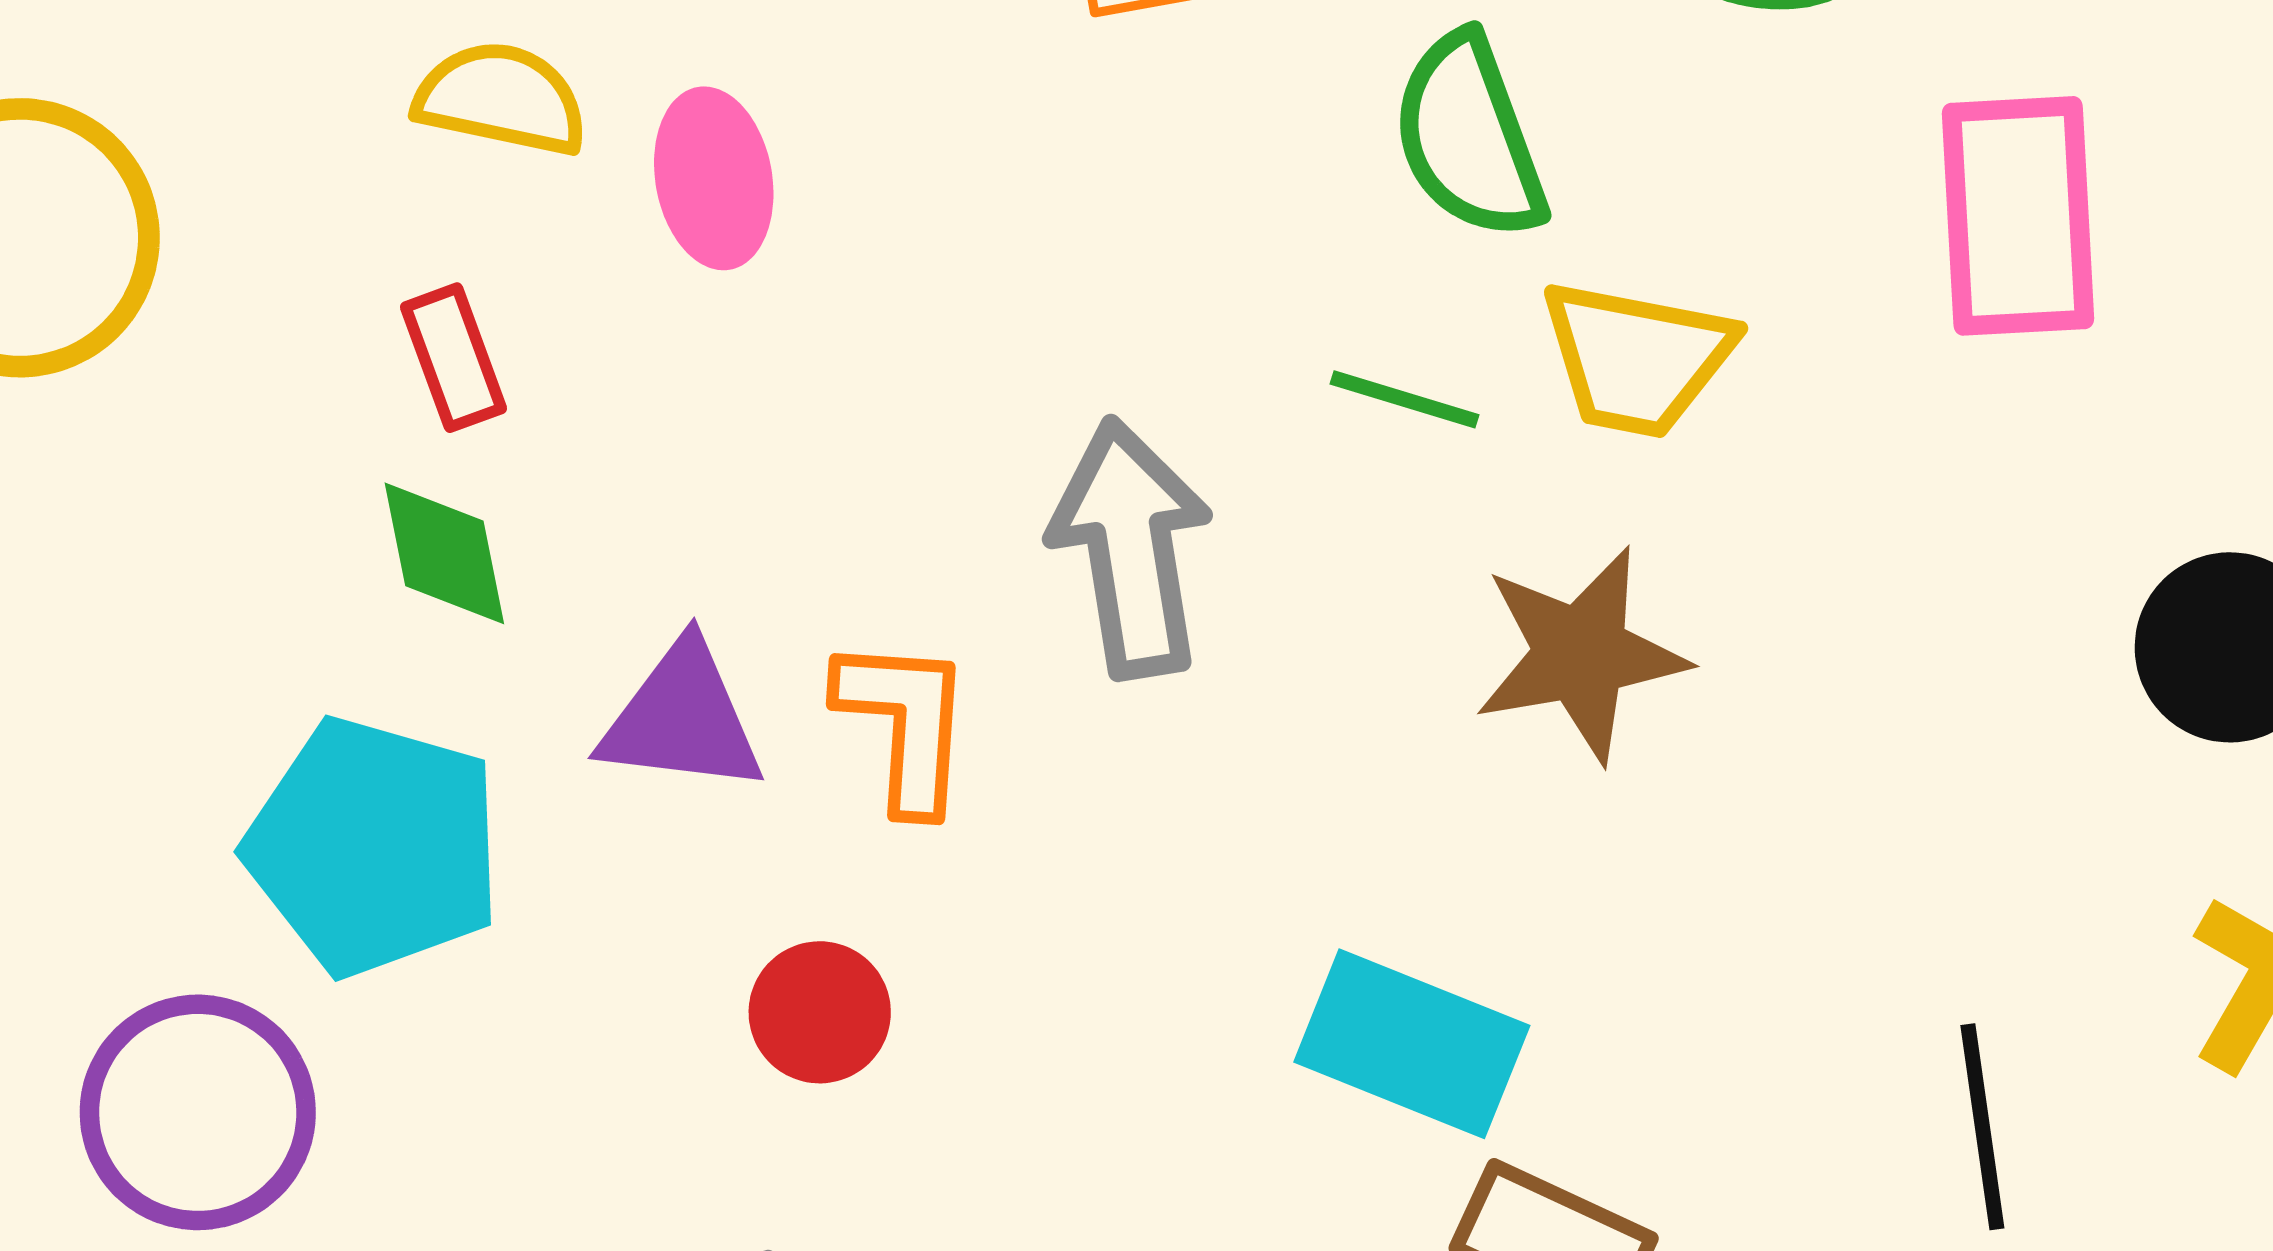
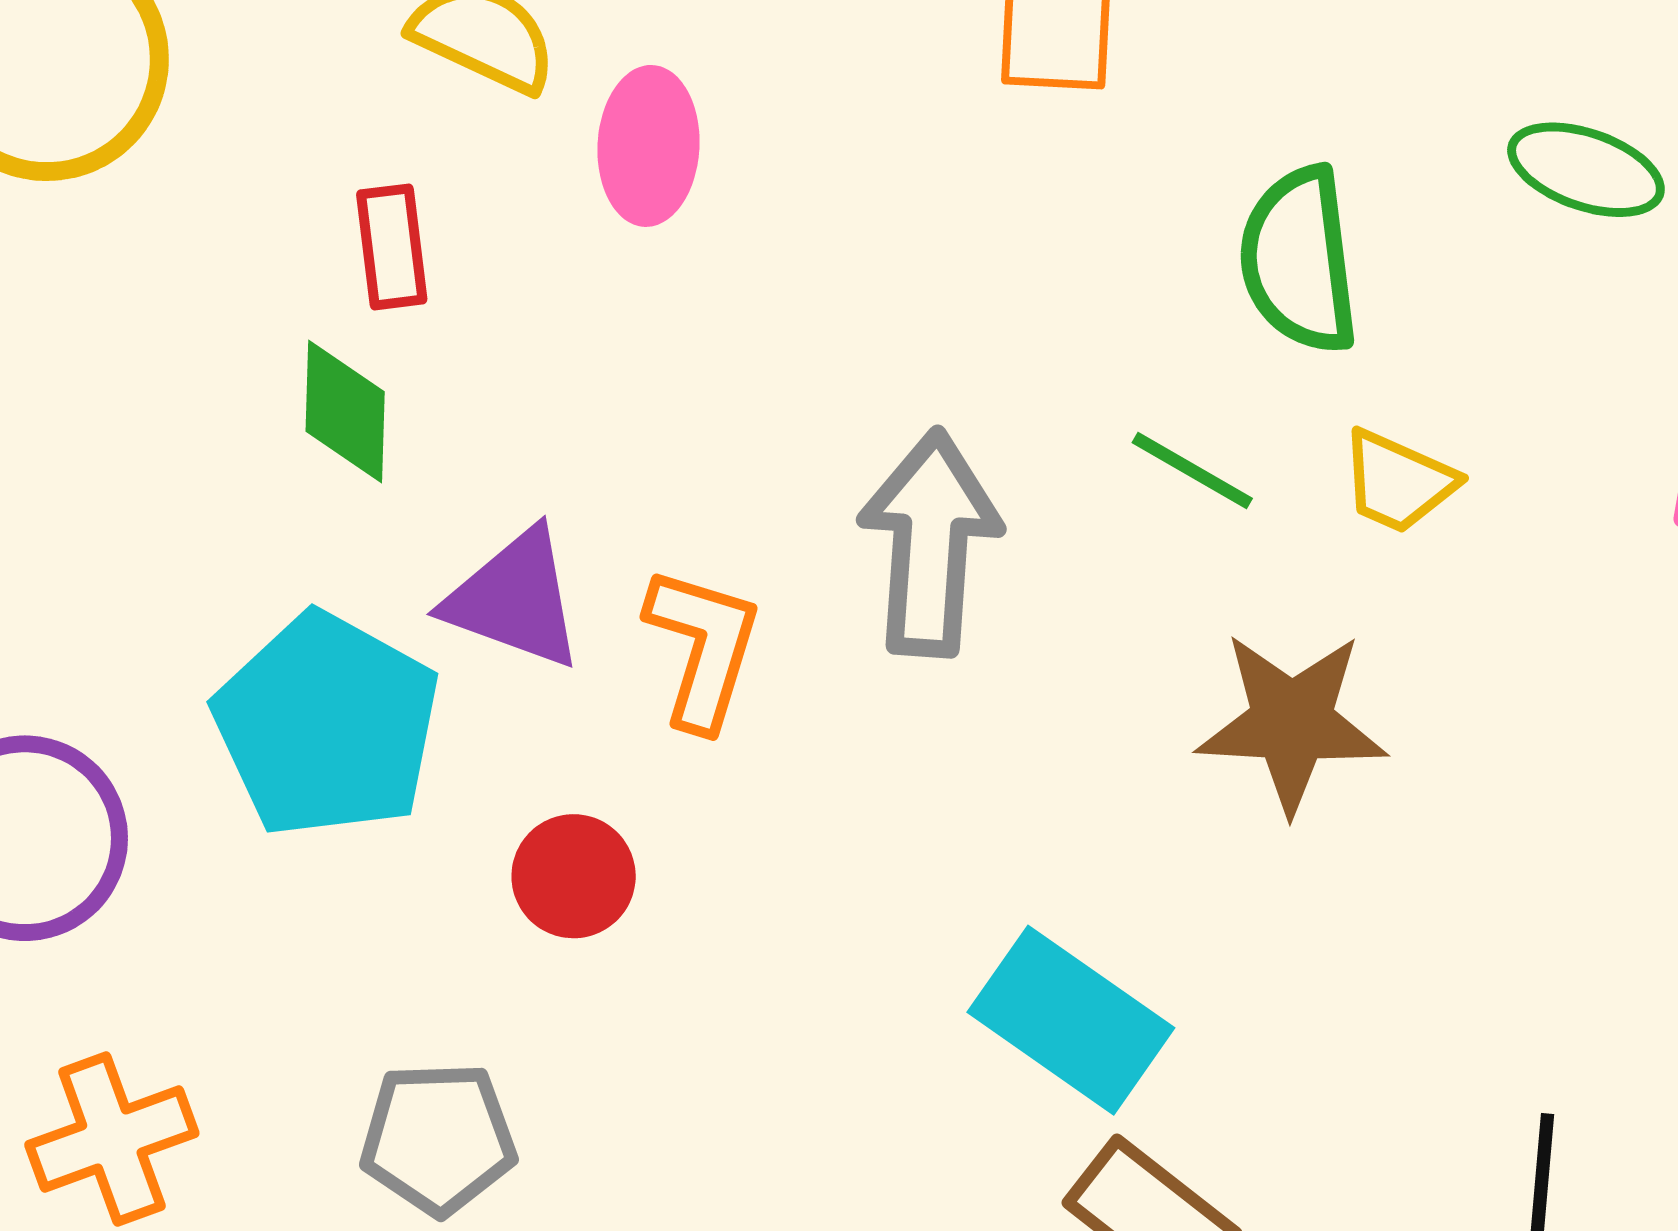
yellow trapezoid: (1637, 358) -> (1398, 482), size x0.7
cyan pentagon: (374, 847) -> (327, 725), moved

